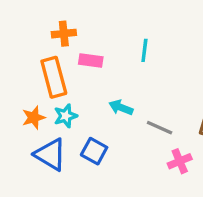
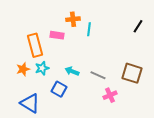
orange cross: (64, 34) -> (73, 19), moved
cyan arrow: (121, 107) -> (72, 71), moved
blue triangle: (50, 154) -> (30, 103), moved

